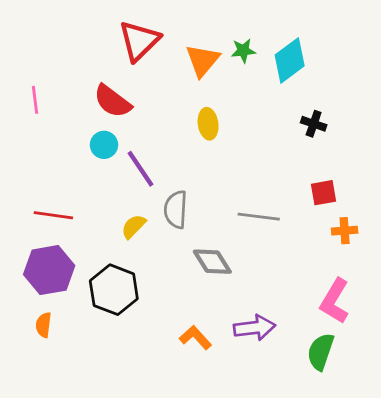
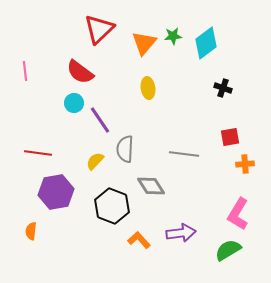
purple hexagon: (49, 270) -> (56, 192), moved
black hexagon: (114, 290) -> (112, 206), moved
green semicircle: (321, 352) -> (228, 250), turned 40

